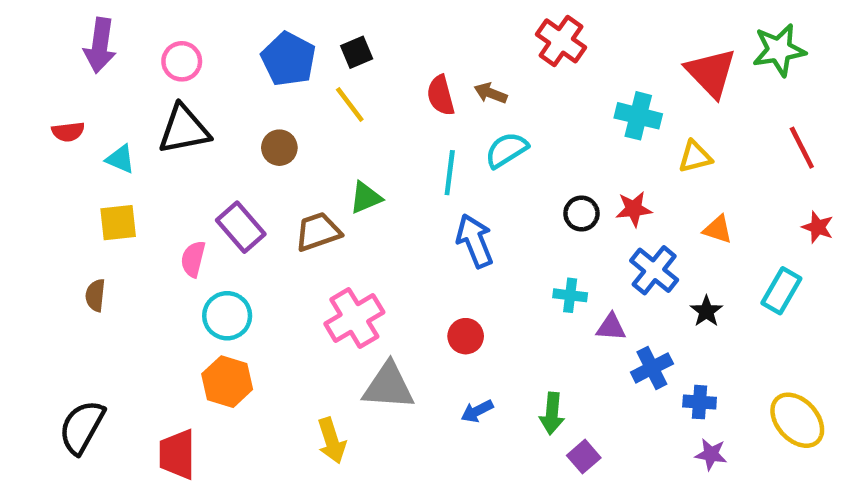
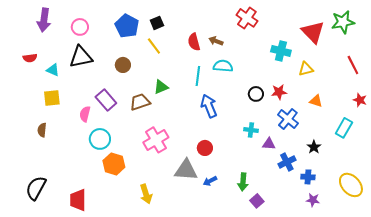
cyan semicircle: (507, 150) -> (223, 66), turned 36
black star: (706, 311) -> (314, 147), moved
orange hexagon: (227, 382) -> (114, 164), moved
gray triangle: (388, 386) -> (186, 170), moved

